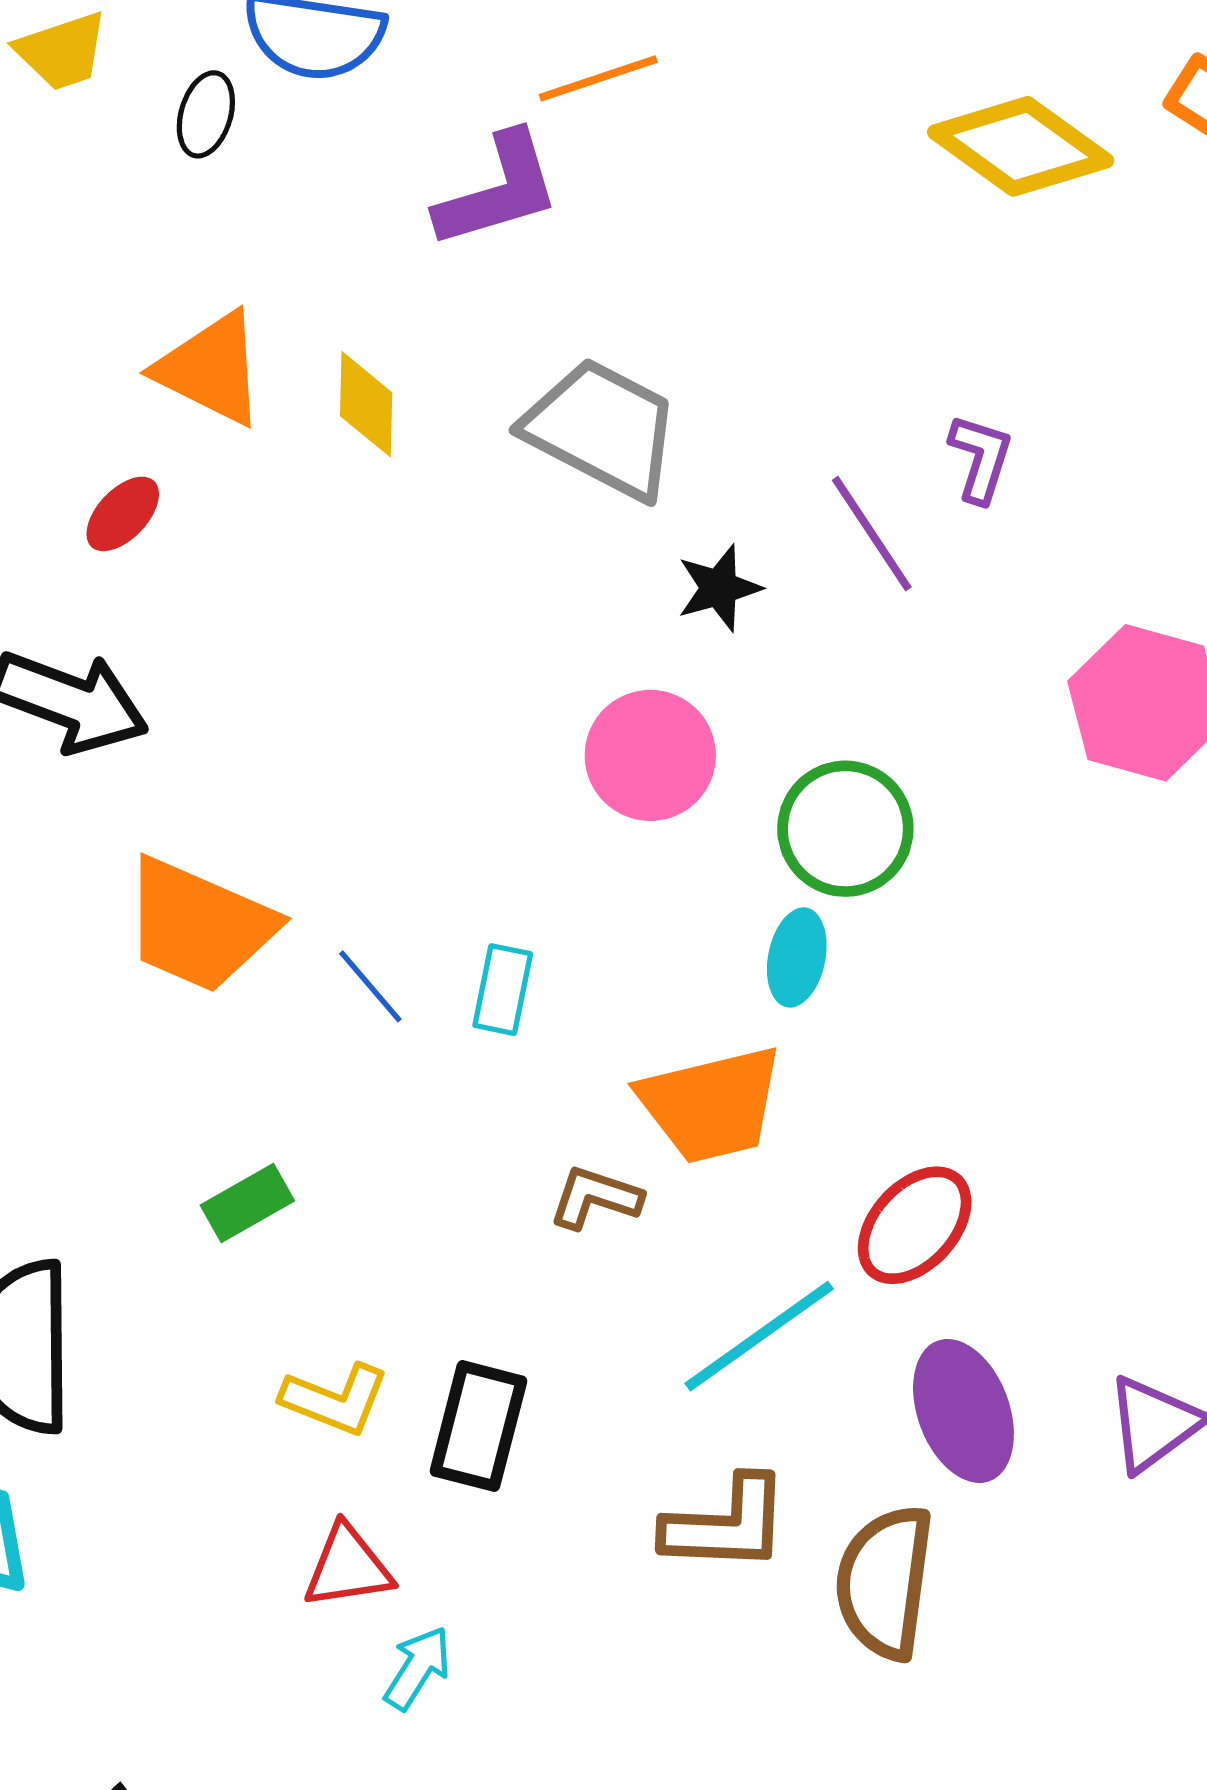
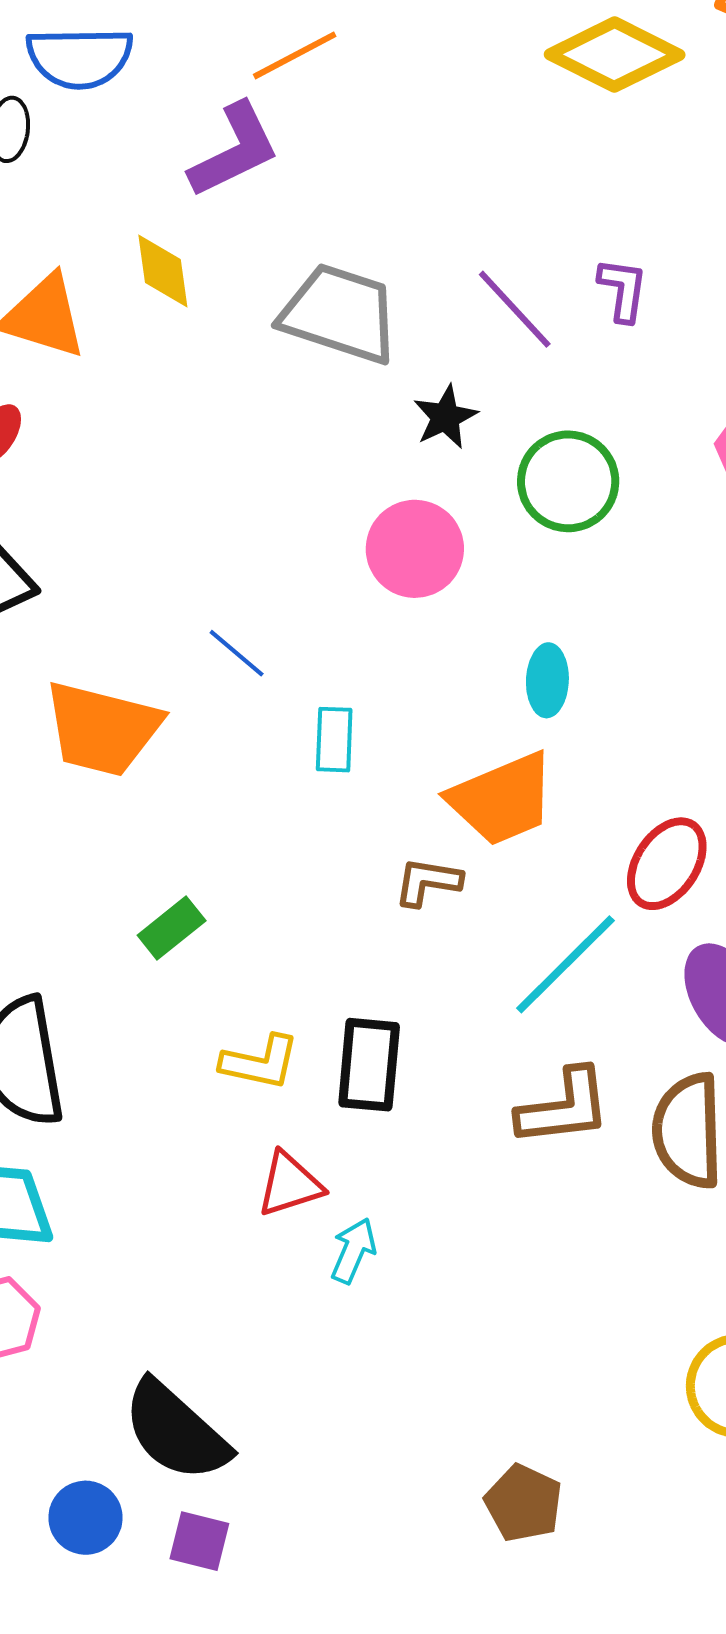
yellow diamond: (366, 404) -> (163, 271), moved
purple line: (872, 534) -> (515, 309), moved
green circle: (845, 829) -> (568, 481), moved
blue line: (370, 986) -> (237, 653), moved

